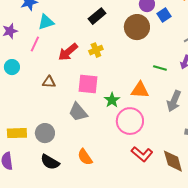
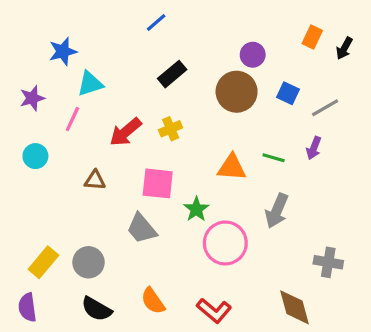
blue square: (164, 15) -> (288, 93), moved, turned -32
orange triangle: (140, 90) -> (232, 167), moved
gray arrow: (174, 101) -> (277, 211), moved
yellow rectangle: (17, 133) -> (43, 262), turned -48
red L-shape: (142, 154) -> (214, 311), moved

